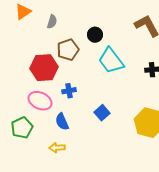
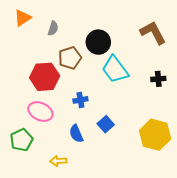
black circle: (95, 35) -> (98, 42), size x1.5
blue cross: (69, 91) -> (80, 100), moved
blue semicircle: (62, 122) -> (76, 134), moved

